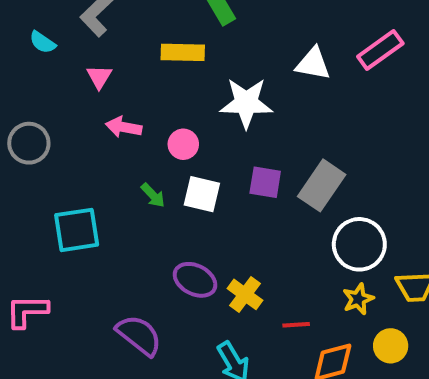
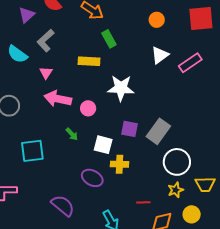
cyan semicircle: (43, 42) -> (17, 54), size x1.5
white triangle: (313, 64) -> (160, 55), moved, turned -48
pink arrow: (124, 127) -> (58, 99), size x1.5
white square: (202, 194) -> (103, 145), moved
yellow cross: (245, 294) -> (119, 164), moved, turned -36

